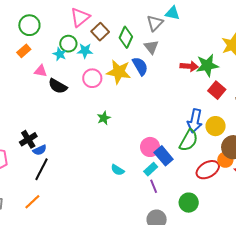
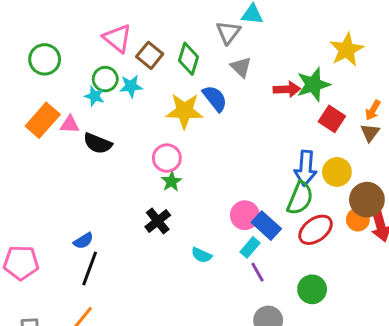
pink triangle: (80, 17) -> (117, 38), turned -35
gray triangle: (151, 47) -> (241, 67), moved
orange rectangle: (24, 51) -> (43, 120), moved, size x1.6
pink circle: (92, 78) -> (167, 158), moved
black cross: (28, 139) -> (158, 221), moved
red ellipse: (208, 170) -> (316, 230), moved

